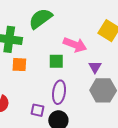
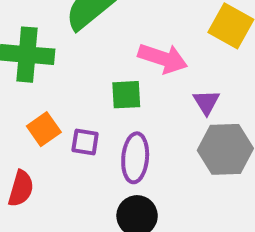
orange square: (19, 65) -> (44, 129), moved, turned -35
purple square: (37, 110) -> (85, 142), moved

